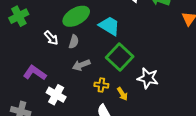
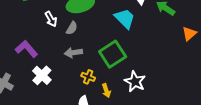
cyan trapezoid: (109, 26) -> (125, 18), moved

